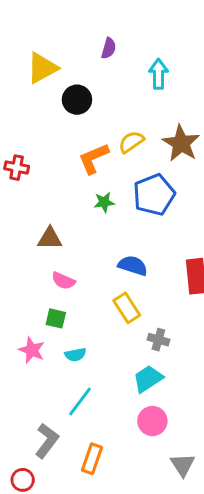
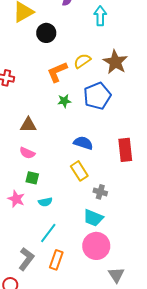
pink semicircle: (63, 281) -> (27, 153), moved
cyan trapezoid: (148, 379) -> (93, 218), turned -125
pink circle: (152, 421) -> (96, 246), size x1.4
orange rectangle: (92, 459) -> (56, 260), moved

